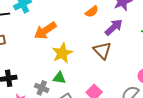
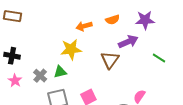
orange arrow: (45, 31) -> (84, 26), moved, size x0.7
green triangle: (59, 78) -> (60, 72), turned -40

